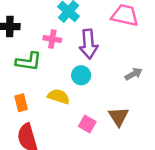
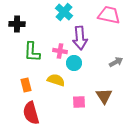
pink cross: (52, 39) -> (60, 51), moved
green L-shape: (29, 62) -> (32, 52), turned 85
pink square: (87, 124) -> (79, 102), turned -32

